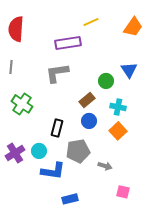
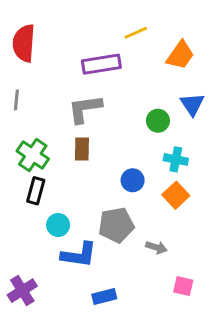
orange trapezoid: (133, 27) -> (180, 55), moved
brown rectangle: (87, 100) -> (82, 149), moved, turned -49
black rectangle: (57, 128) -> (36, 191), moved
purple cross: (15, 153) -> (22, 291), moved

